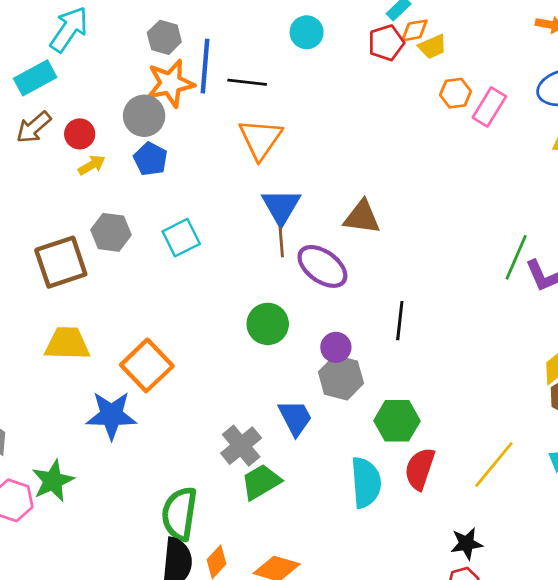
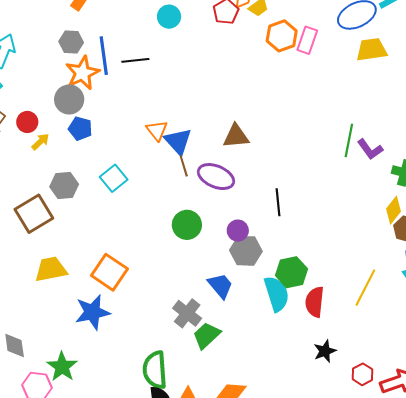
orange hexagon: (456, 93) -> (282, 36), size x1.4
orange triangle: (260, 139) -> (157, 130), moved, size x0.7
cyan semicircle: (366, 482) -> (277, 294), moved
black star: (467, 544) -> (325, 351), moved

